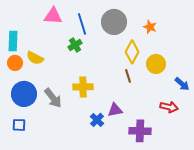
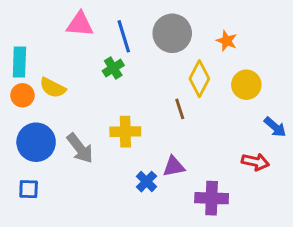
yellow circle: (156, 64) -> (246, 85), moved
brown line: (128, 76) -> (180, 109), moved

